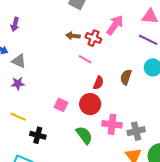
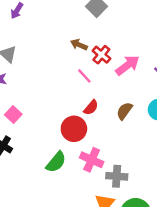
pink arrow: (115, 25) -> (128, 65), moved
pink square: (61, 105) -> (13, 115), moved
green semicircle: (84, 135) -> (56, 162), turned 60

